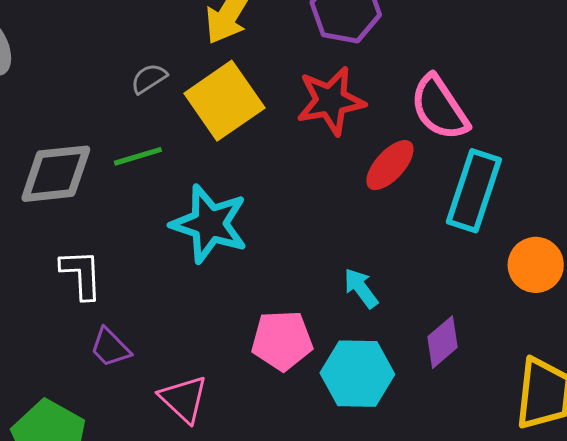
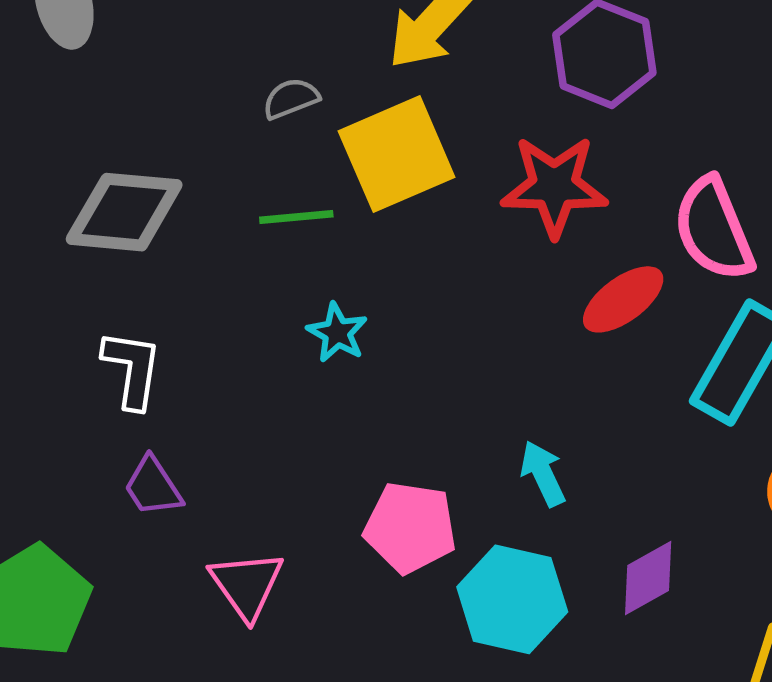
green line: (138, 156) -> (296, 217), moved
cyan star: (209, 224) -> (337, 333), size x0.5

